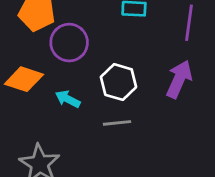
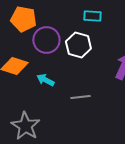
white hexagon: (118, 82) -> (78, 45), moved

